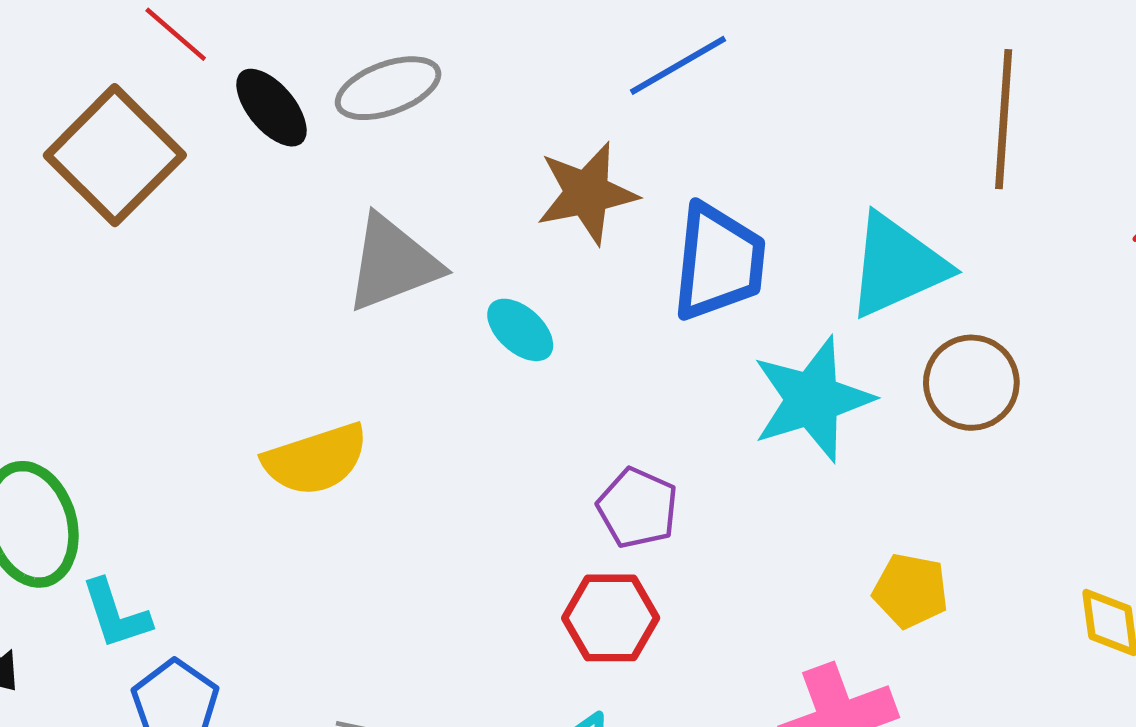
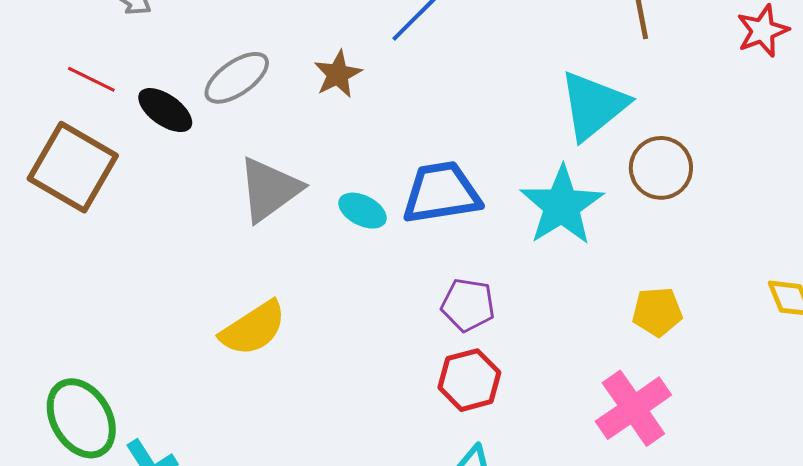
brown star: (587, 193) -> (338, 74), moved, size x0.7
blue trapezoid: (719, 262) -> (441, 193), moved, turned -90

